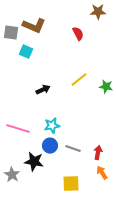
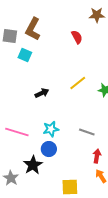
brown L-shape: (34, 26) -> (33, 29), turned 95
gray line: (73, 149) -> (87, 132), moved
black star: (34, 162) -> (33, 165), turned 30

